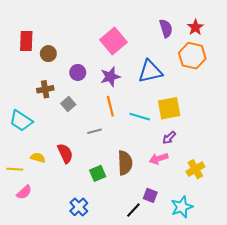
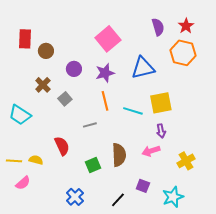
brown cross: (45, 89) -> (43, 85), turned -35
purple arrow: (169, 138) -> (161, 131), turned -56
yellow semicircle: (38, 158) -> (36, 160), moved
black line: (133, 210) -> (118, 200), moved

